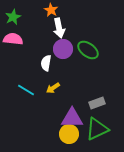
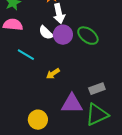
white semicircle: (46, 63) -> (46, 33), moved, turned -56
cyan line: (26, 90) -> (26, 55), moved
yellow circle: (69, 134) -> (38, 120), moved

